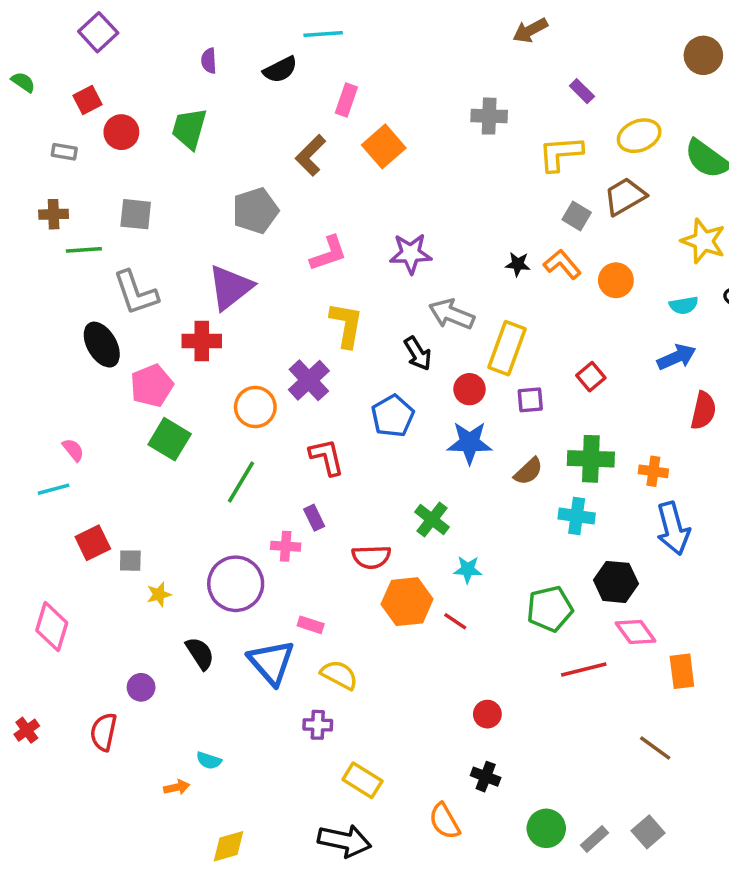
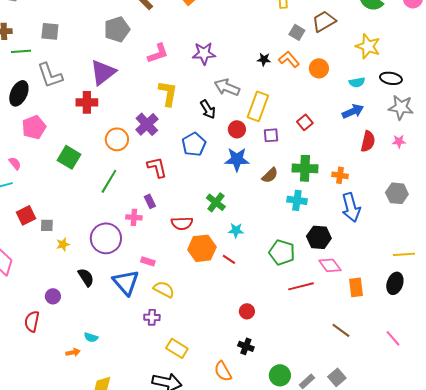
black ellipse: (102, 345) -> (19, 93), moved, turned 55
pink pentagon: (152, 386) -> (34, 127), moved
green pentagon: (550, 609) -> (282, 252), turned 30

